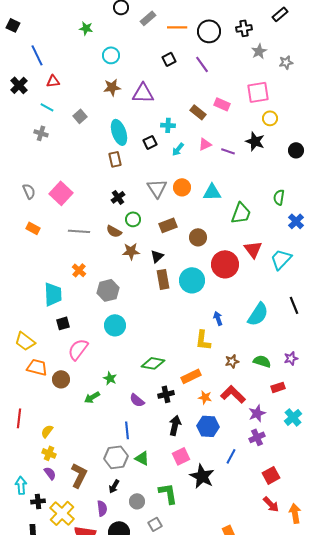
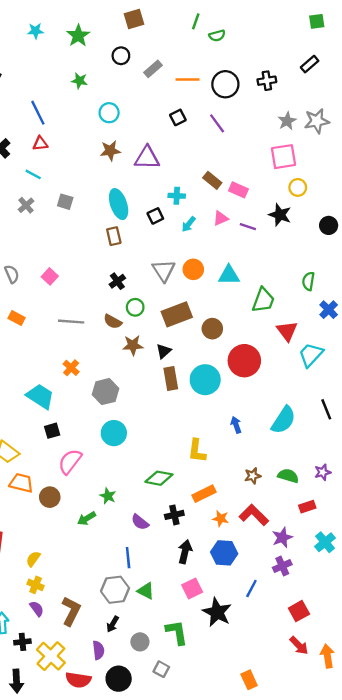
gray star: (259, 51) -> (287, 121), moved
blue line: (37, 55) -> (38, 113), moved
gray star: (286, 62) -> (317, 121), size x1.5
pink rectangle: (222, 104) -> (238, 190), moved
gray square: (80, 116) -> (65, 202), moved, turned -32
gray cross: (41, 133) -> (26, 205), turned 32
pink square: (61, 193) -> (50, 276), size x0.6
brown rectangle: (168, 225) -> (177, 314), size x1.4
red triangle: (253, 249) -> (287, 331), moved
cyan trapezoid: (53, 294) -> (40, 396), turned -55
yellow L-shape: (203, 340) -> (197, 451), moved
gray square: (155, 524) -> (161, 669), turned -32

